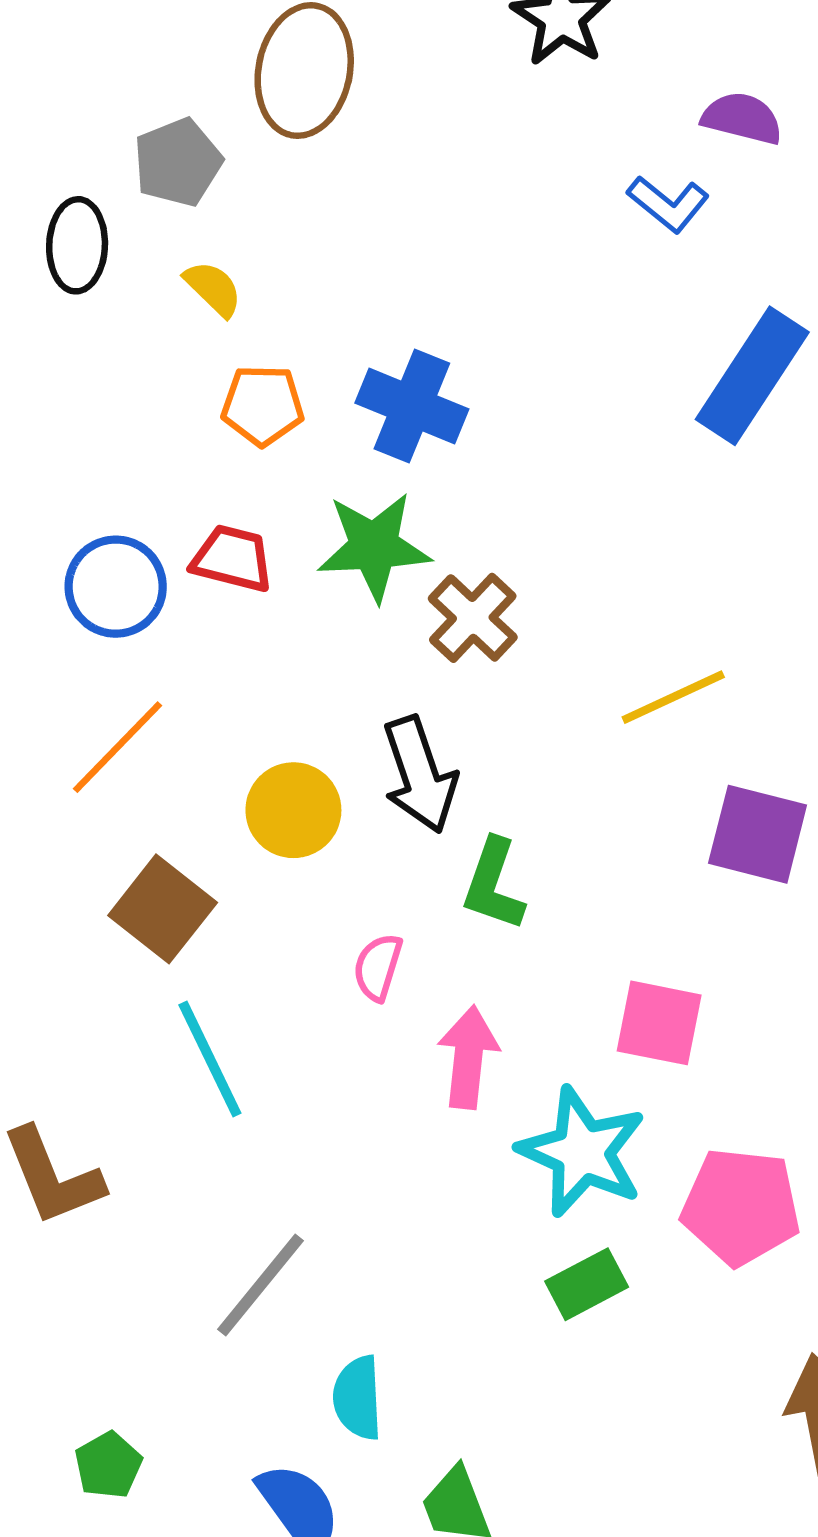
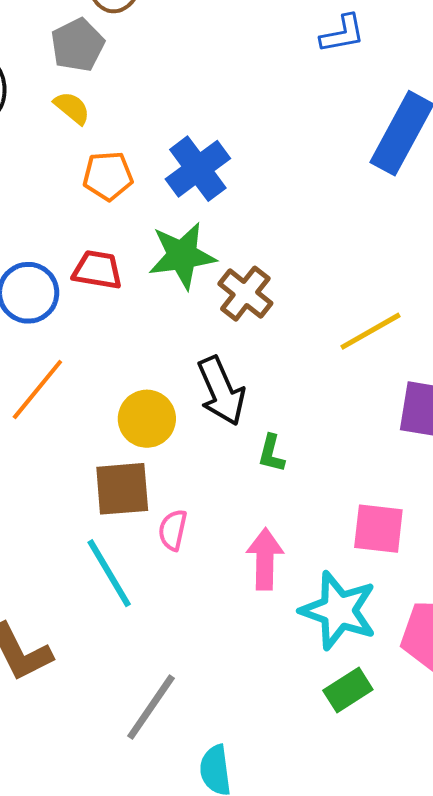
gray pentagon: (178, 162) -> (78, 45), moved
blue L-shape: (668, 204) -> (342, 34), turned -45
blue cross: (412, 406) -> (198, 169), turned 36
green L-shape: (493, 884) -> (271, 453), size x0.7
brown square: (163, 909) -> (122, 489), moved, turned -38
pink semicircle: (378, 967) -> (173, 530), moved

